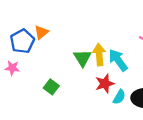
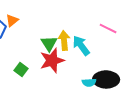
red star: (105, 84) -> (52, 60), moved, size x1.4
cyan semicircle: (119, 97) -> (89, 82), moved, turned 56

